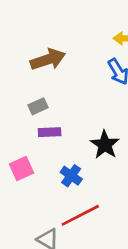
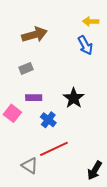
purple rectangle: (50, 132) -> (34, 98), moved
pink square: (22, 169) -> (12, 113), turned -30

